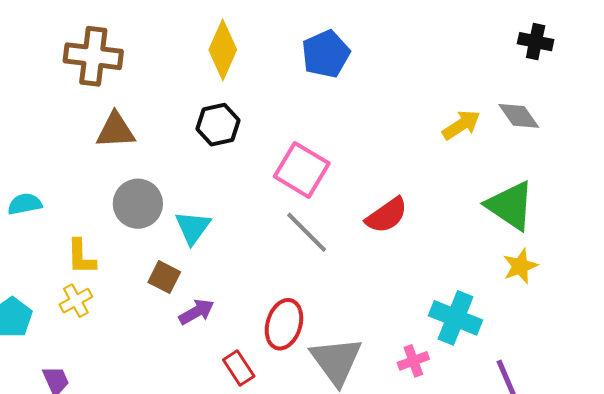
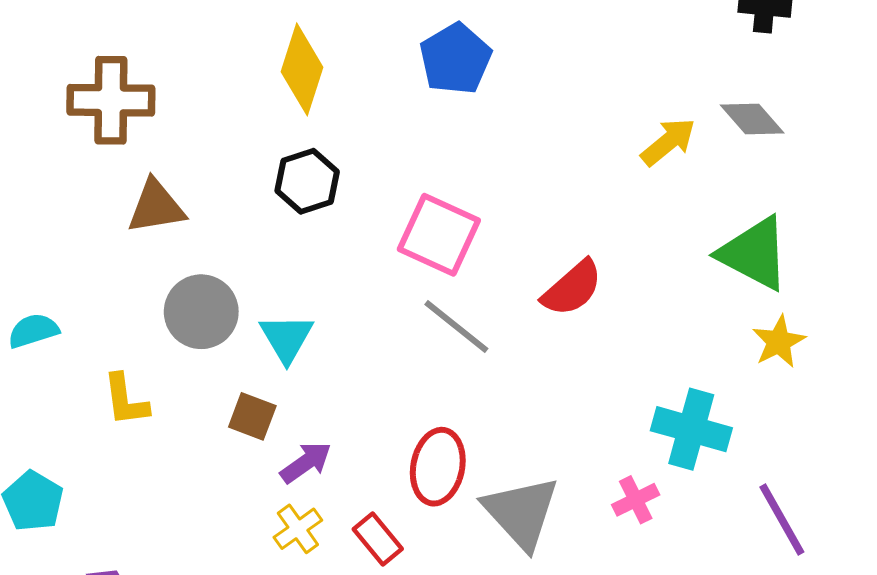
yellow cross: (76, 301) -> (298, 529), moved

